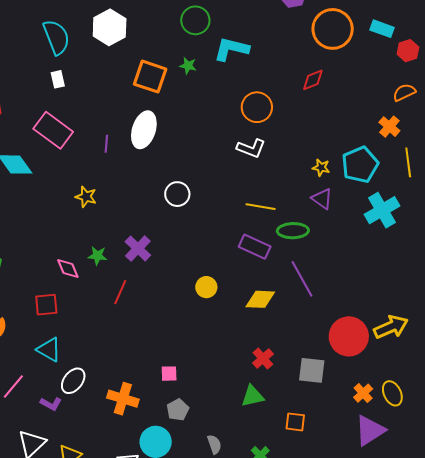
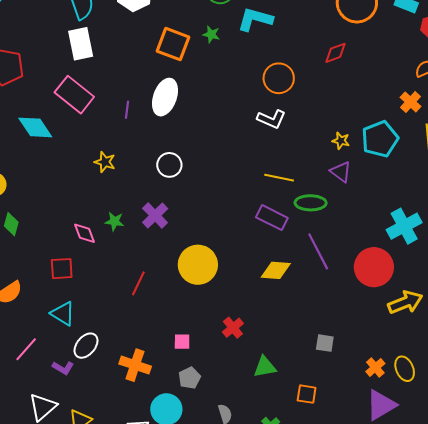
white rectangle: (58, 79) -> (81, 44), size x1.8
white circle: (177, 194) -> (169, 165), moved
cyan cross: (382, 210) -> (404, 226), moved
yellow circle: (206, 287) -> (198, 265), moved, size x1.8
red line: (120, 292) -> (138, 283), moved
red circle: (349, 336) -> (374, 267), moved
red cross: (263, 358) -> (233, 328), moved
gray square: (312, 370) -> (325, 343), size x0.7

